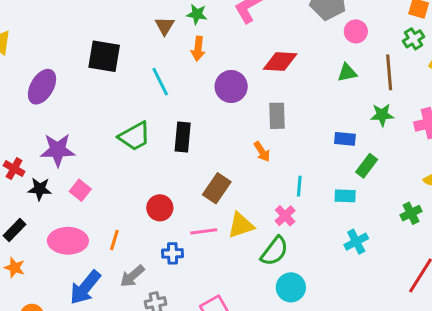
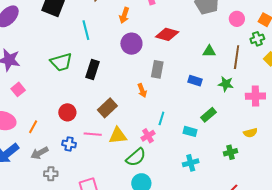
pink circle: (356, 31) -> (237, 19), moved
orange arrow: (198, 49) -> (124, 15), moved
blue rectangle: (345, 139) -> (195, 81), moved

